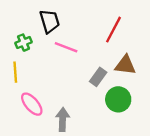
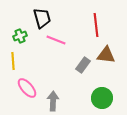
red line: (113, 30) -> (96, 25), turned -35
green circle: (118, 99) -> (102, 98), moved

